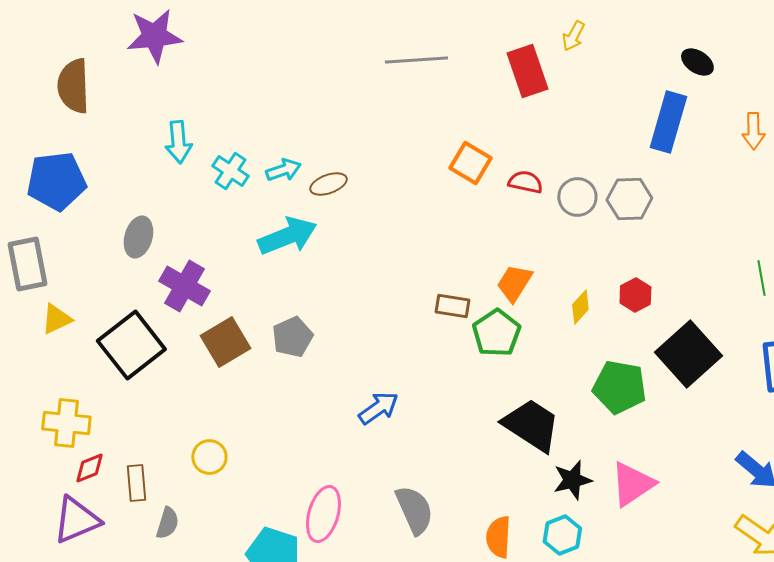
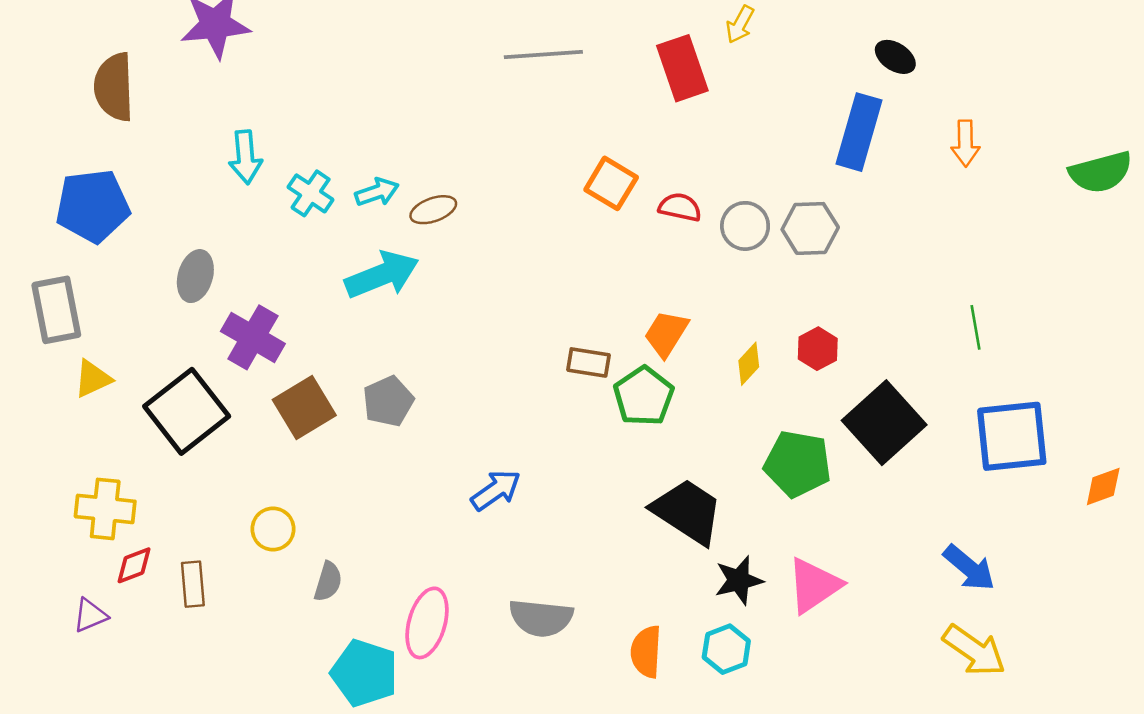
yellow circle: (209, 457) -> (273, 529), moved
gray semicircle: (414, 510) -> (541, 618), turned 120
purple triangle: (76, 520) -> (90, 615), moved, size x0.6
gray semicircle: (167, 523) -> (328, 582), moved

